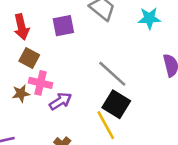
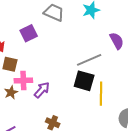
gray line: (112, 74) -> (89, 60), moved, turned -50
yellow line: (106, 125) -> (101, 94), moved, turned 45

